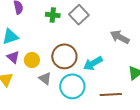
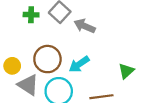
gray arrow: (120, 37) -> (85, 26), moved
gray triangle: (45, 78) -> (28, 85), size x1.5

